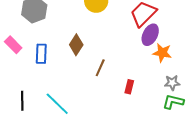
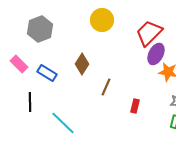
blue rectangle: (41, 54) -> (47, 73), turned -60
black line: (22, 101) -> (30, 102), moved

